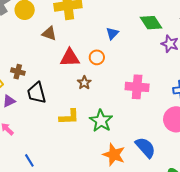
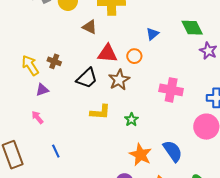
brown star: (84, 83) -> (119, 80), size x1.5
black trapezoid: (37, 93) -> (87, 78), moved, turned -125
green star: (101, 121) -> (131, 120), size x0.6

